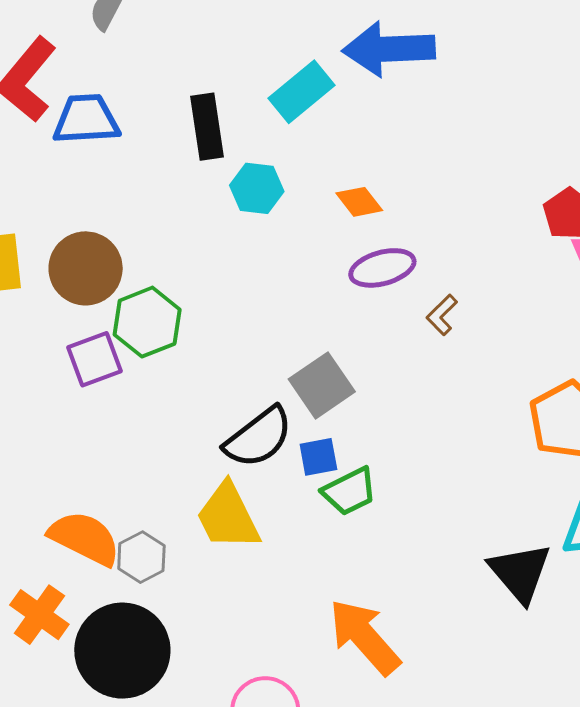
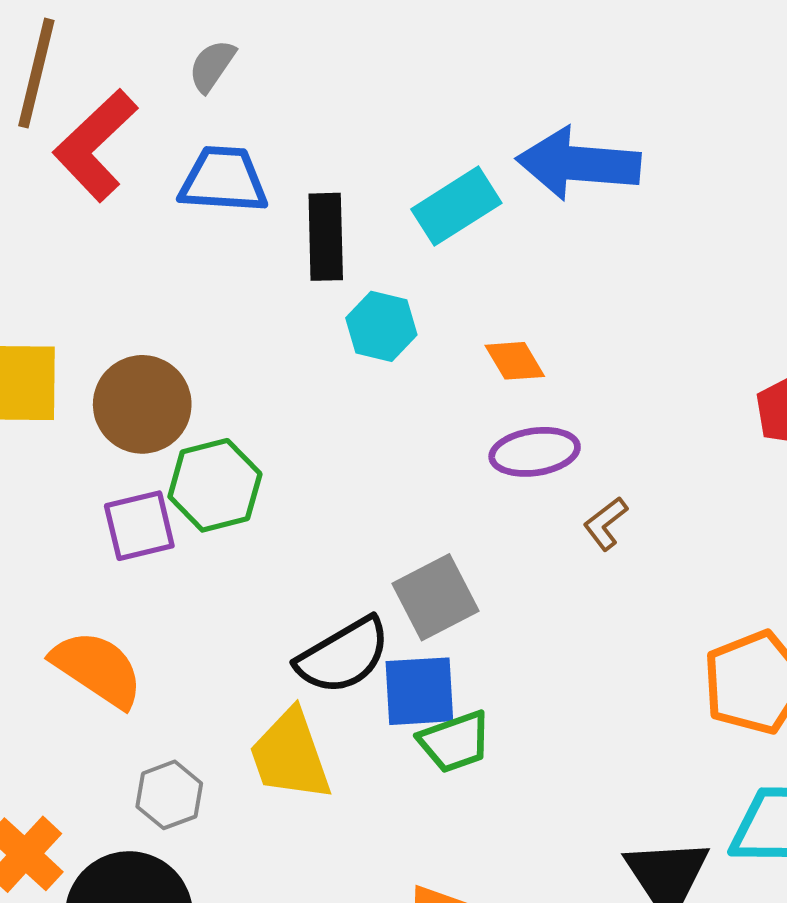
blue trapezoid: (86, 119) -> (223, 180), moved
blue square: (318, 457) -> (419, 691), size x1.5
orange semicircle: (85, 538) -> (97, 669), moved

